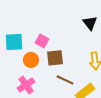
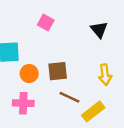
pink square: (42, 41) -> (46, 23), moved
pink cross: (26, 85) -> (23, 103), turned 36

